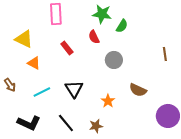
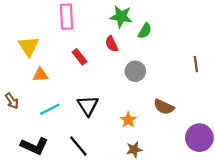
yellow triangle: (24, 39) -> (28, 46), turned 30
orange triangle: (34, 63) -> (40, 75), turned -32
brown star: (96, 126) -> (134, 150), moved

